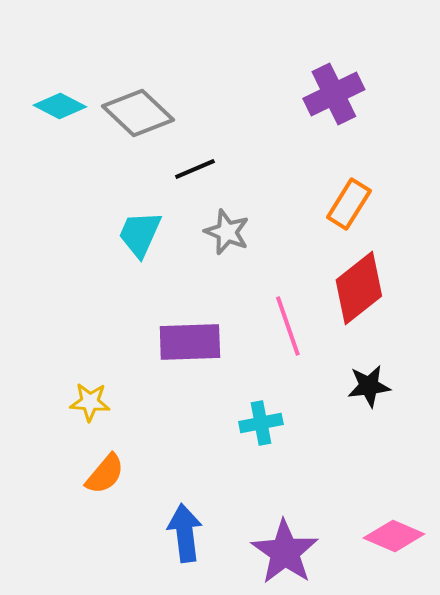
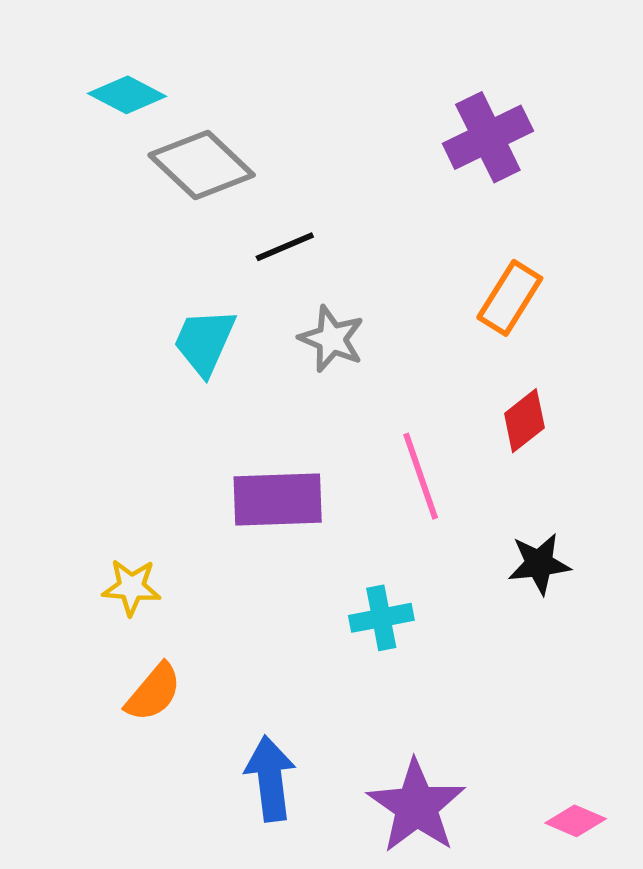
cyan diamond: (60, 106) -> (127, 95), moved
red diamond: (359, 288) -> (524, 421), size x0.6
pink diamond: (394, 536) -> (576, 821), moved, size x0.7

